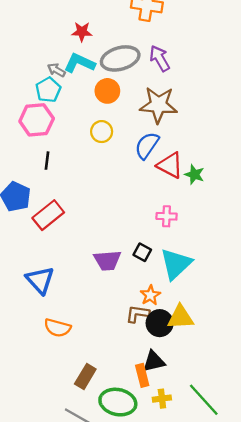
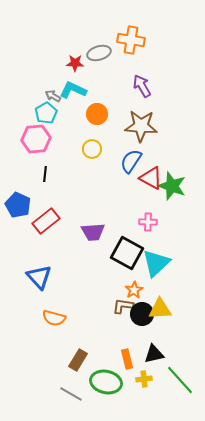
gray ellipse: (120, 58) -> (99, 53), moved, size x0.7
green star: (194, 175) -> (172, 186), size x1.6
black square: (142, 252) -> (127, 253), size x2.0
purple trapezoid: (107, 260) -> (93, 232), moved
black triangle: (154, 361) -> (154, 354), moved

